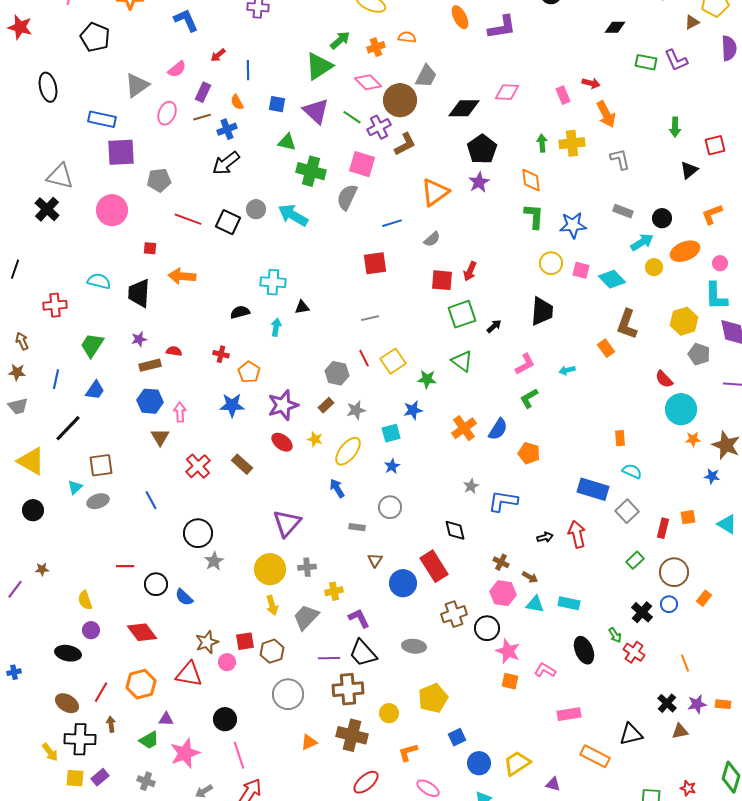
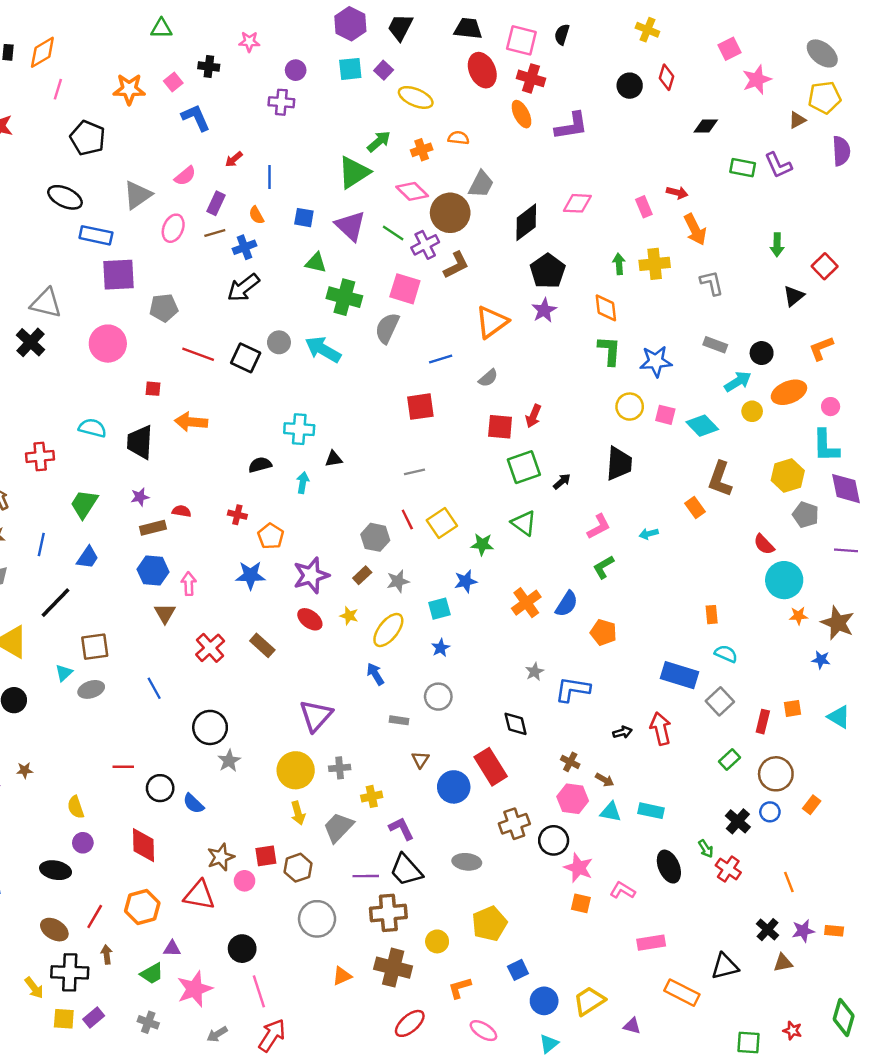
black ellipse: (48, 87) -> (65, 197), moved, turned -52
black diamond: (464, 108) -> (526, 222), turned -36
red square: (715, 145) -> (825, 266), turned -30
red diamond: (142, 632) -> (143, 845), turned 36

